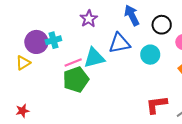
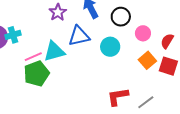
purple star: (89, 19) -> (58, 12), moved

